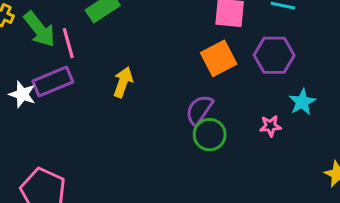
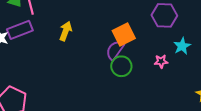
orange square: (219, 58) -> (124, 35), moved

